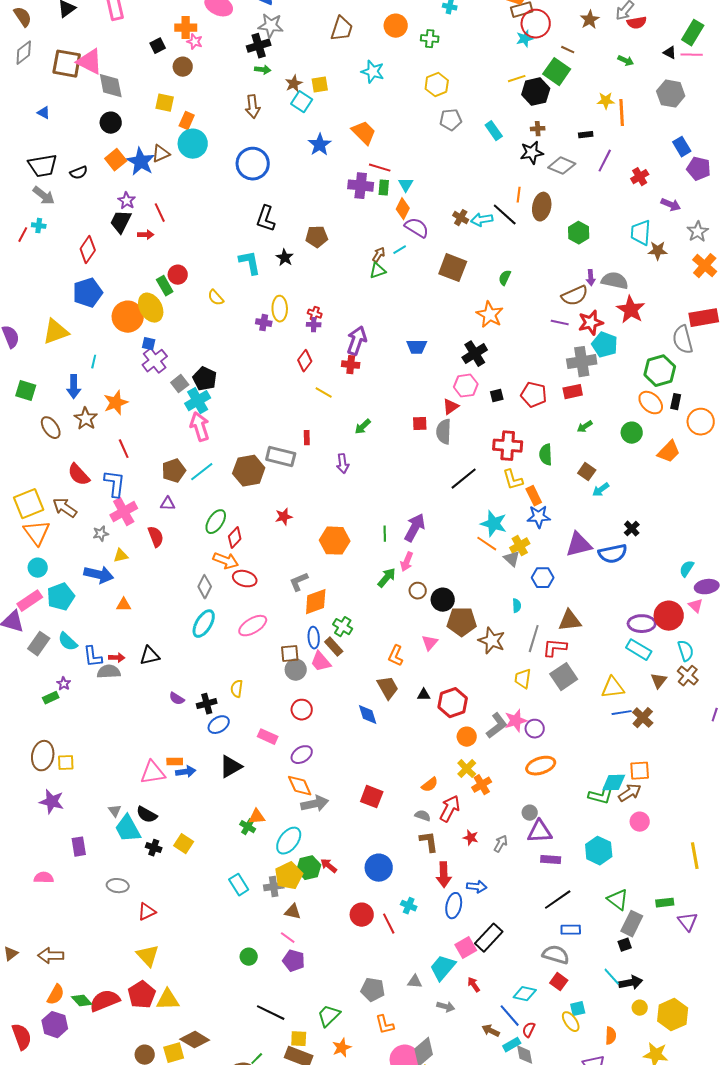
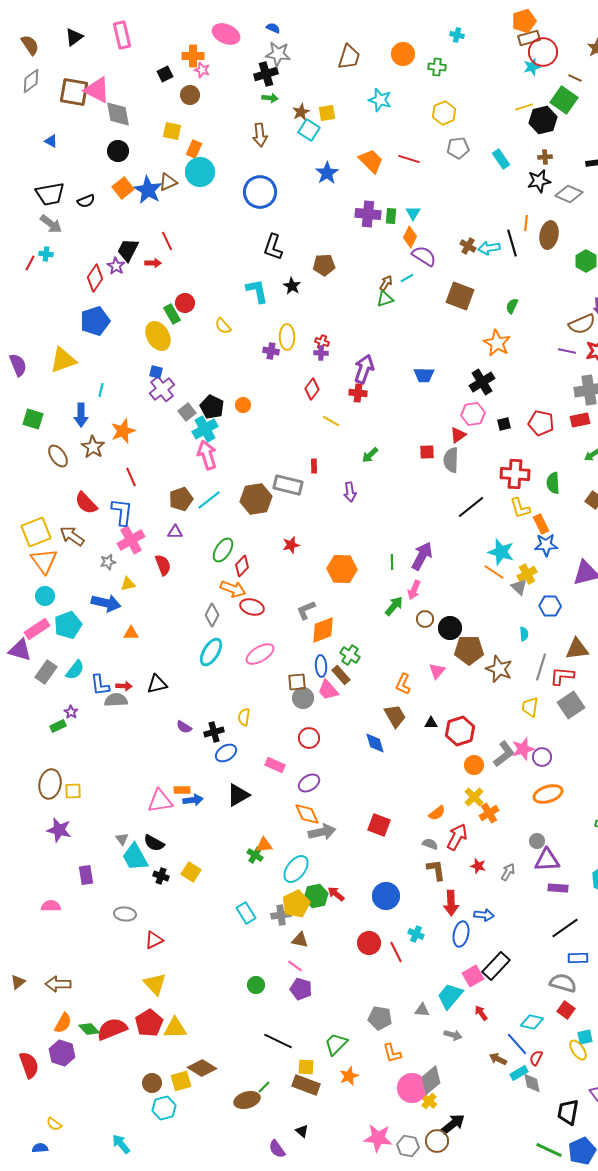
red line: (380, 168) -> (409, 159), moved
purple star: (127, 201) -> (116, 266), moved
black line: (505, 215) -> (512, 243), turned 32
orange circle: (128, 317) -> (243, 405), moved, size x0.5
cyan semicircle: (68, 642) -> (75, 670), turned -95

